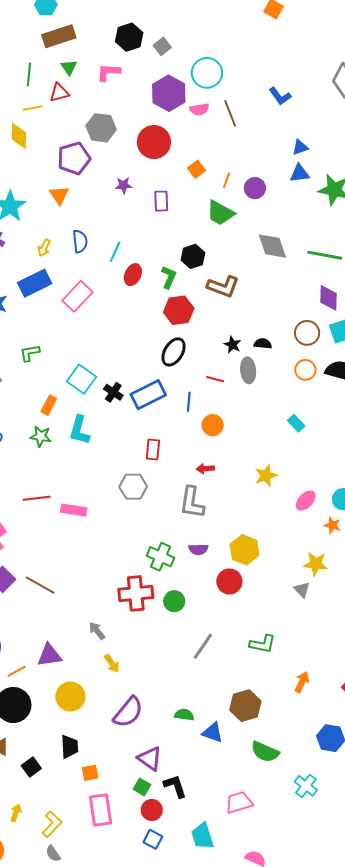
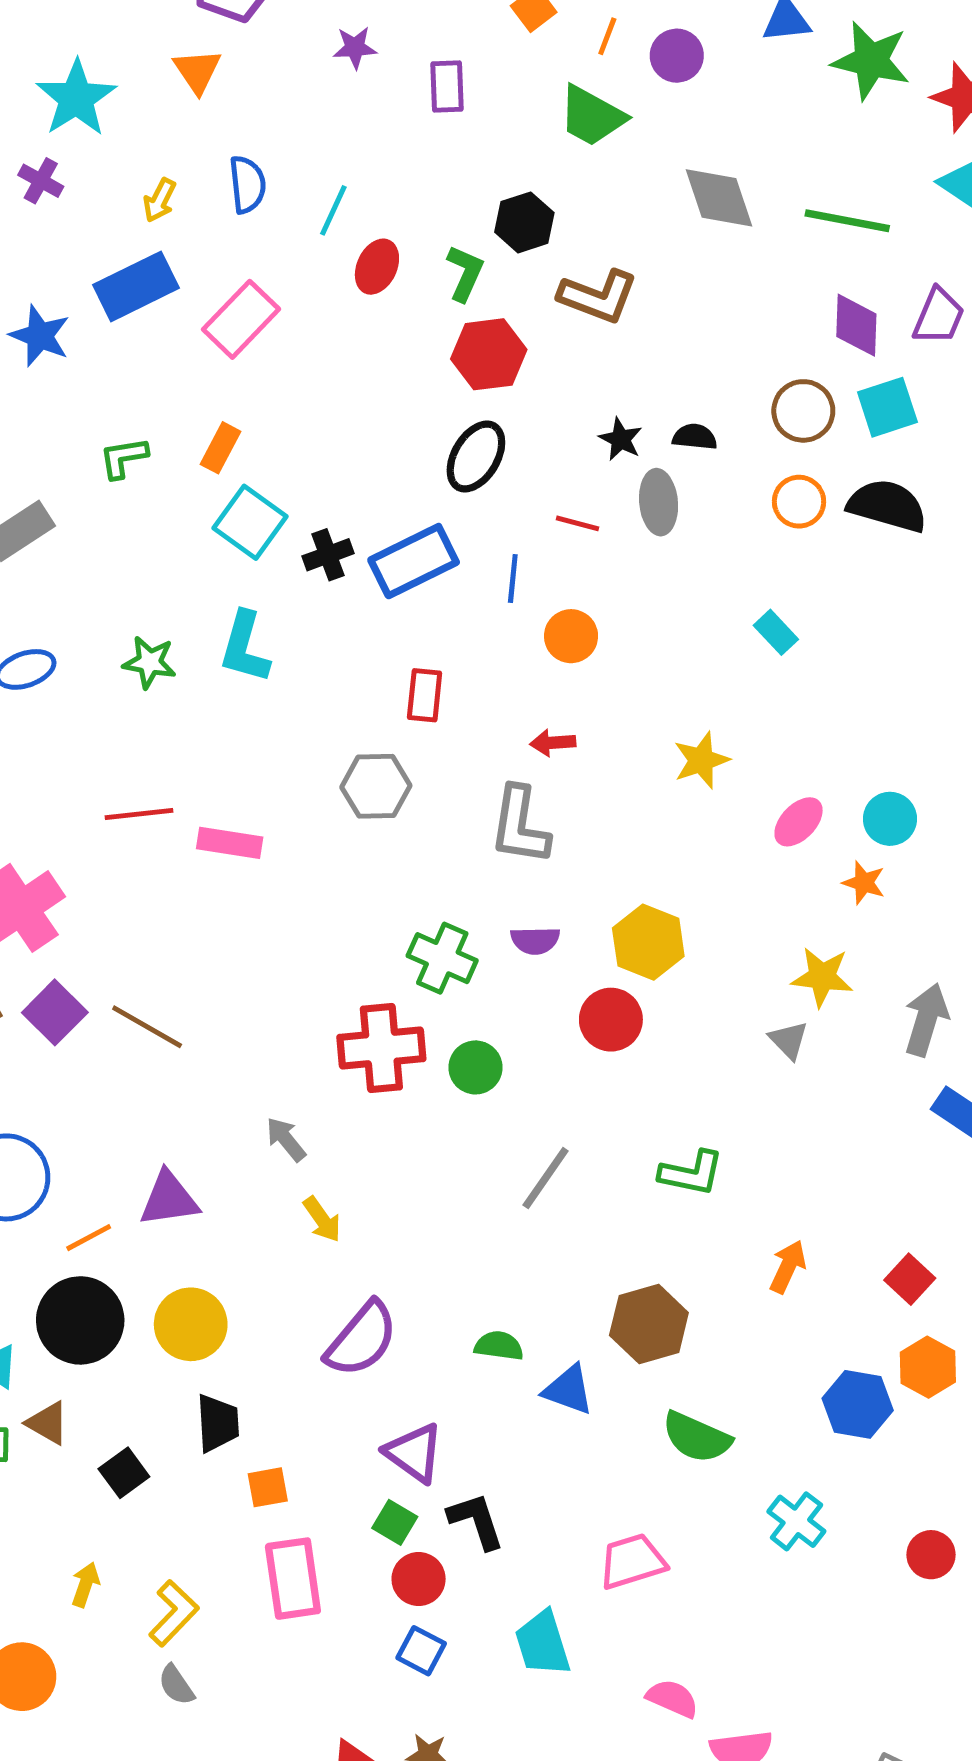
black cross: (113, 392) -> (328, 555), turned 36
orange rectangle: (49, 405) -> (221, 448), moved
yellow circle: (70, 697) -> (191, 1324), moved

